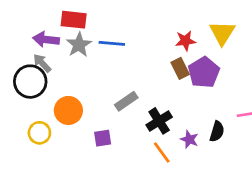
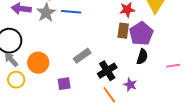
gray arrow: (42, 63) -> (11, 60), moved
brown rectangle: (180, 68) -> (123, 31), turned 35
black semicircle: (217, 131) -> (142, 57), moved

